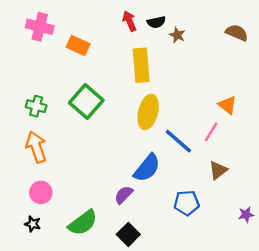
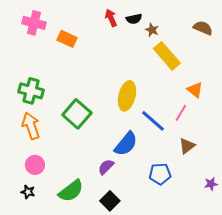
yellow rectangle: (141, 65) -> (167, 56), moved, turned -36
green square: (86, 101) -> (77, 114), moved
green cross: (36, 106) -> (31, 91), size x1.4

